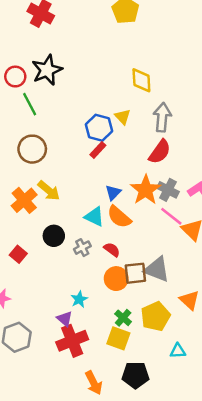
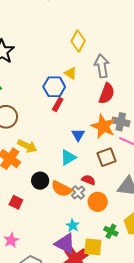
yellow diamond: (141, 80) -> (78, 41), turned 45
cyan triangle: (94, 217) -> (68, 157), turned -42
orange semicircle: (119, 217) -> (61, 189), moved
gray cross: (82, 248) -> (78, 192), moved
brown square: (135, 273) -> (107, 157), moved
purple triangle: (65, 319) -> (65, 244), size x1.6
yellow square: (118, 338) -> (93, 247), moved

